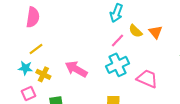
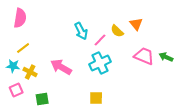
cyan arrow: (116, 13) -> (81, 31), moved, turned -48
orange triangle: (156, 32) -> (136, 24), moved
pink trapezoid: (147, 79) -> (144, 56), moved

